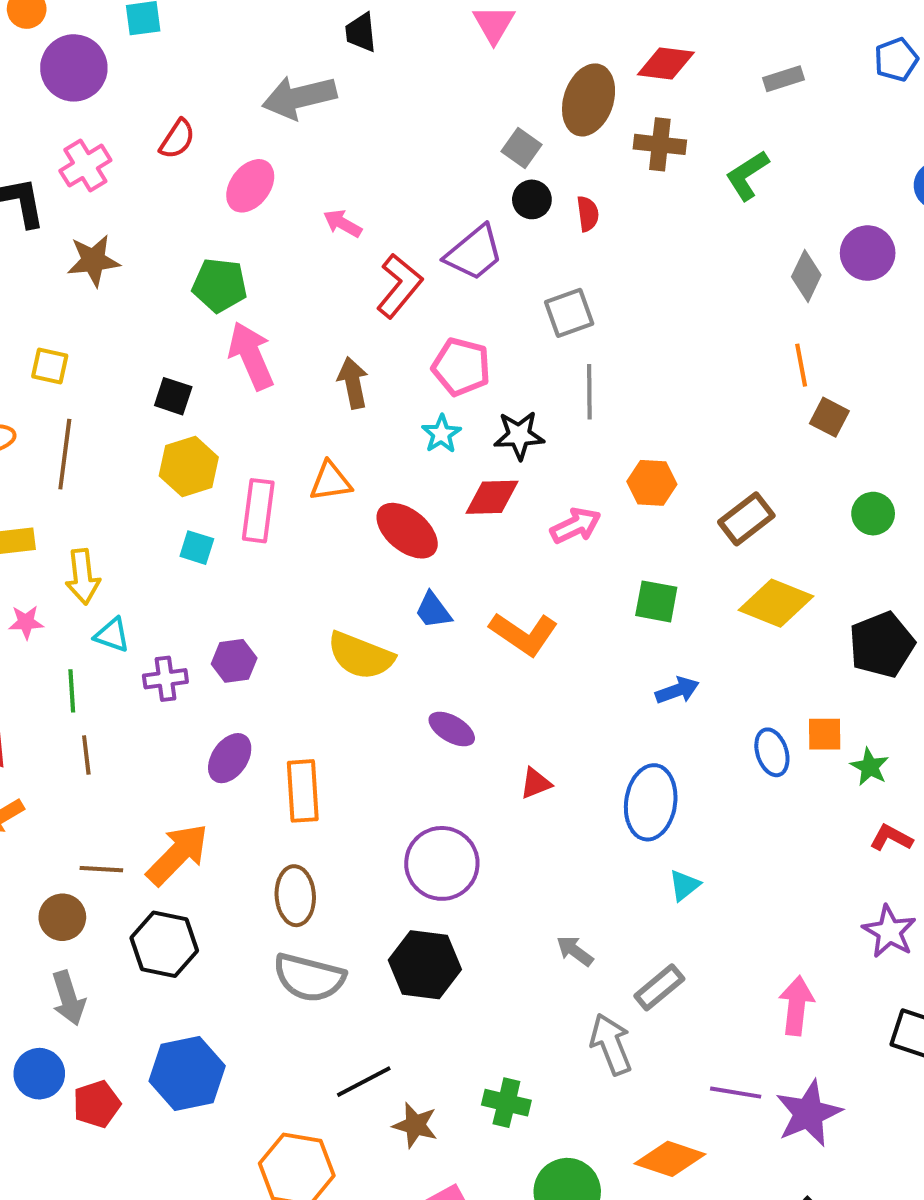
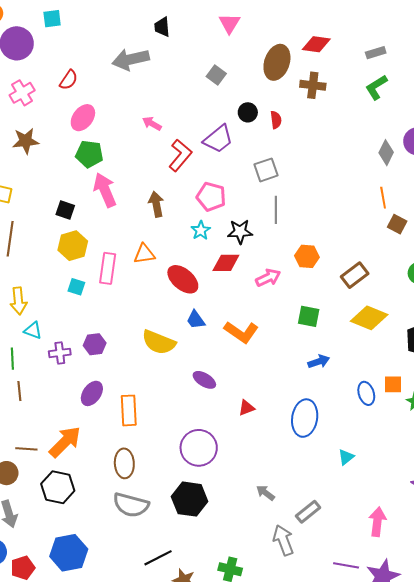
gray square: (522, 148) -> (216, 75), moved
green L-shape: (747, 175) -> (376, 87), moved
pink ellipse: (250, 186) -> (83, 118), moved
cyan triangle: (684, 885) -> (346, 457), moved

